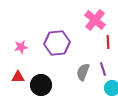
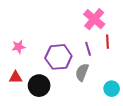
purple hexagon: (57, 43) -> (58, 57), moved
purple line: (103, 69) -> (88, 49), moved

